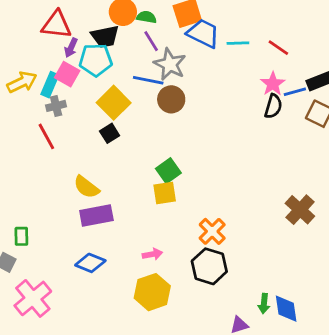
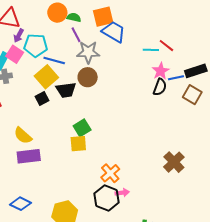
black trapezoid: (105, 36) -> (66, 90), moved
cyan line: (238, 43) -> (151, 50), moved
gray star: (170, 64) -> (88, 52), turned -30
blue line: (148, 80) -> (54, 61), moved
pink arrow: (152, 254) -> (122, 193), moved
blue diamond: (90, 263) -> (20, 204), moved

